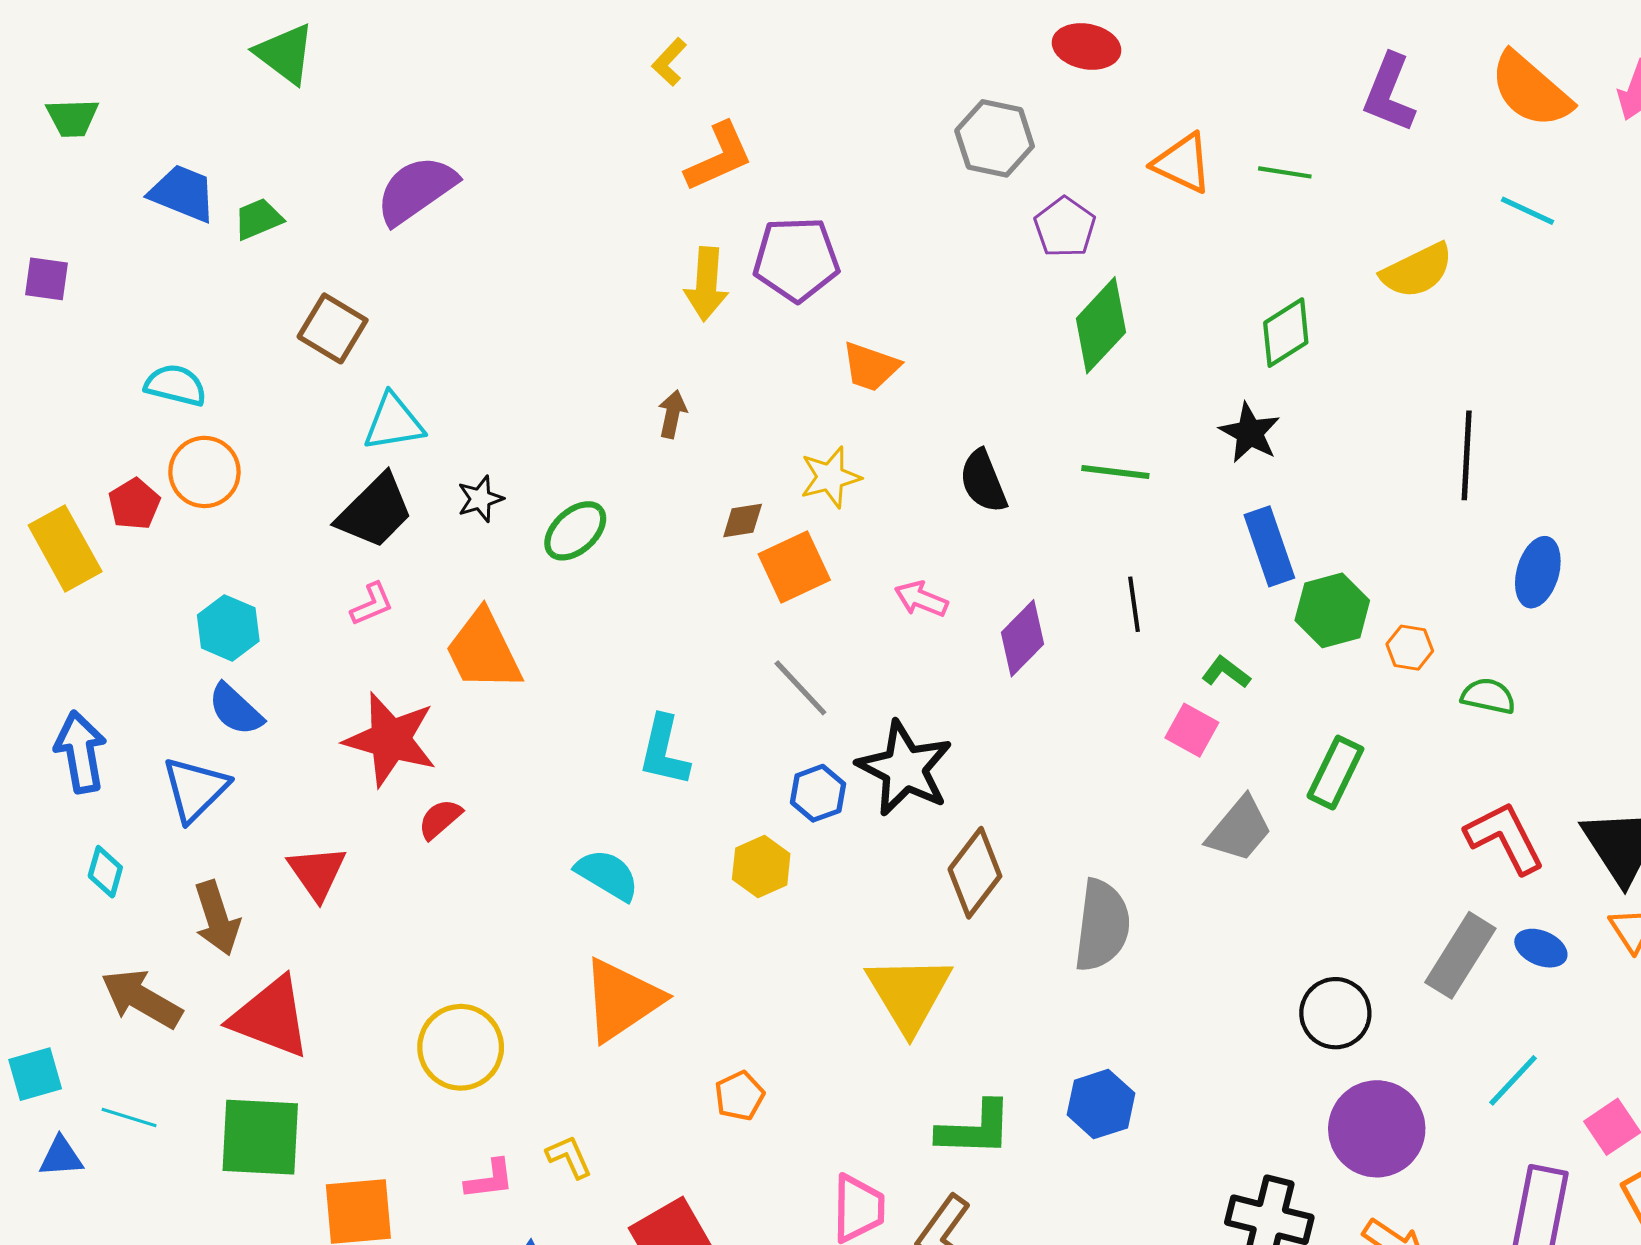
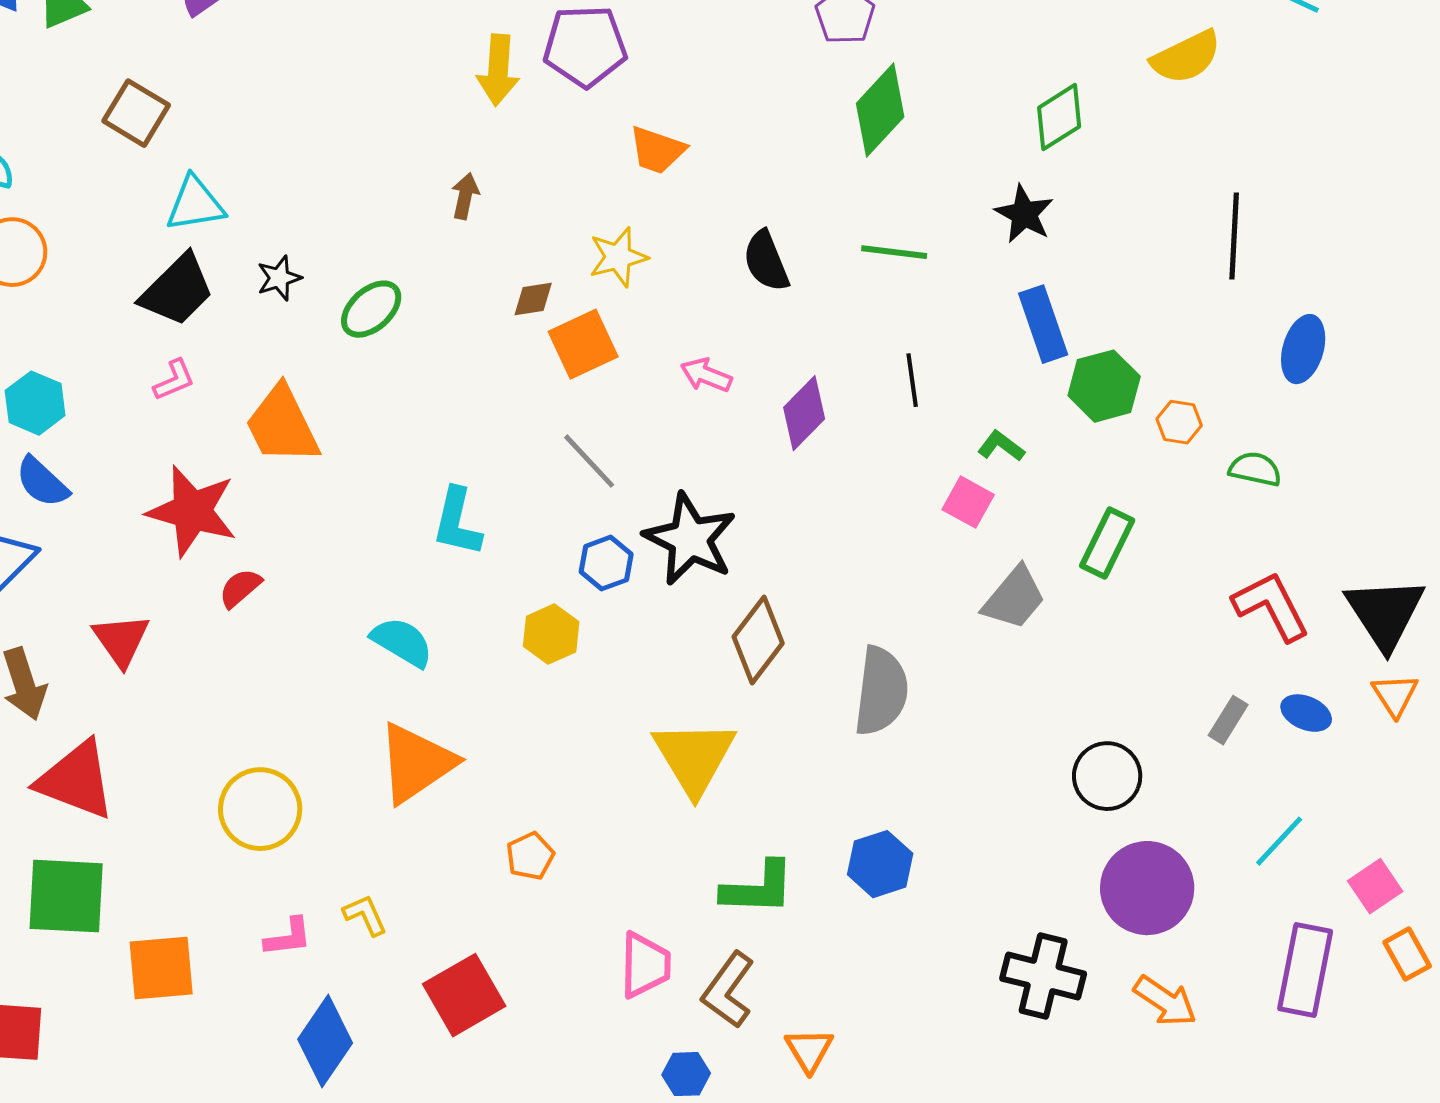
gray rectangle: (1460, 955) -> (1228, 720), size x0.6

